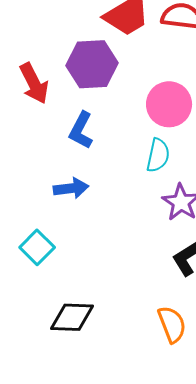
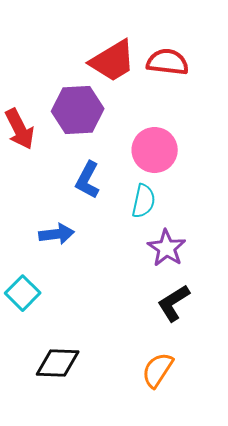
blue L-shape: (81, 130) -> (88, 180), moved
orange semicircle: (172, 324) -> (158, 370), turned -126

